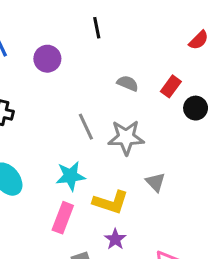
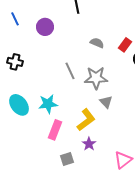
cyan star: (71, 176) -> (48, 104), moved
gray triangle: (155, 182) -> (106, 102), moved
yellow L-shape: (111, 202) -> (86, 120), turned -55

